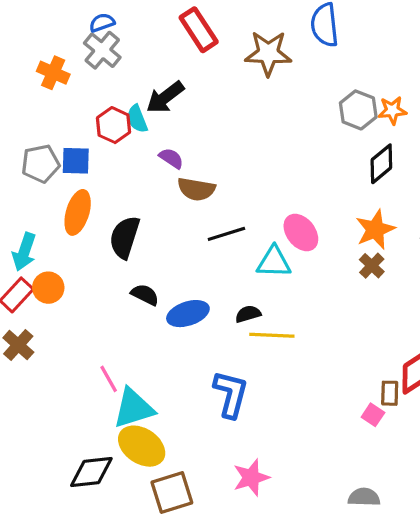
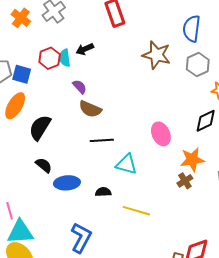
brown star: (268, 53) -> (157, 55), moved
black arrow: (165, 97) -> (85, 49), size x0.7
gray hexagon: (358, 110) -> (198, 65), moved
pink ellipse: (301, 233) -> (161, 134), moved
yellow line: (272, 335) -> (136, 211), moved

